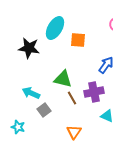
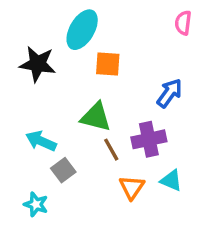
orange square: (78, 40) -> (108, 64), moved
cyan star: (18, 127) -> (36, 204), moved
orange triangle: (74, 132) -> (132, 187), moved

